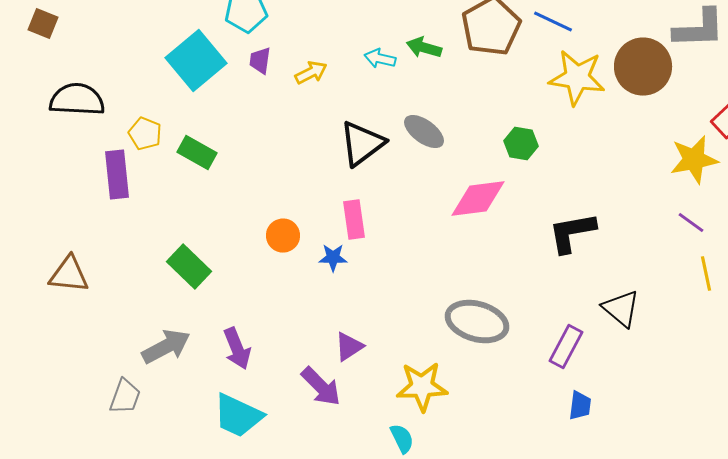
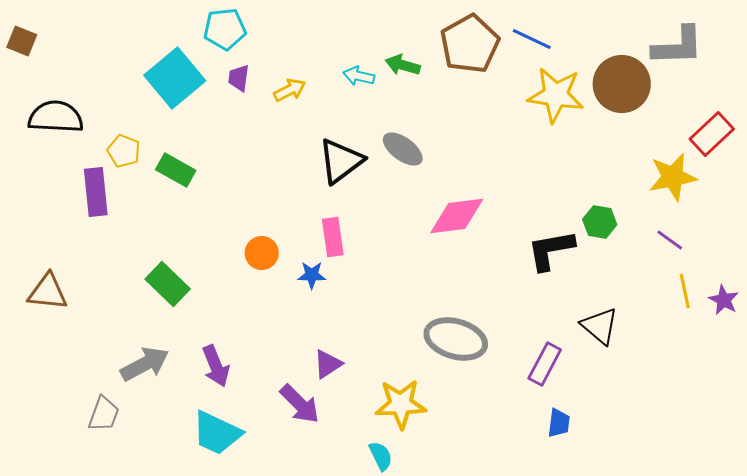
green hexagon: (521, 144) -> (600, 222), moved

